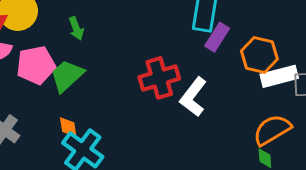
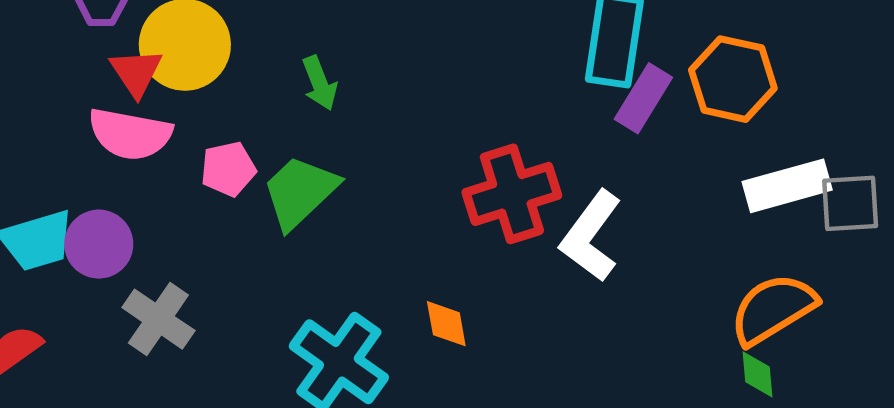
orange hexagon: (259, 55) -> (733, 79), moved
pink pentagon: (36, 65) -> (228, 169), size x0.6
orange diamond: (68, 127) -> (446, 324), moved

